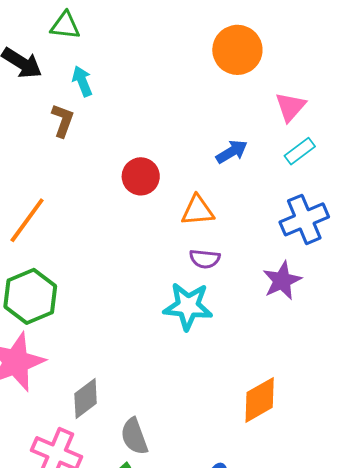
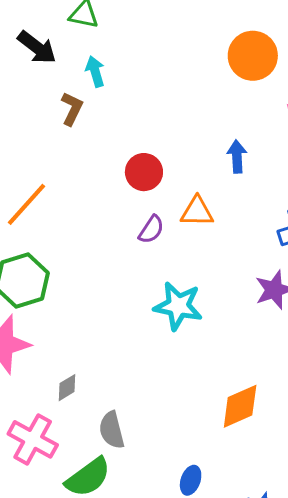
blue arrow: (232, 152) -> (237, 157), turned -68
purple semicircle: (205, 259) -> (151, 230), moved, turned -68
gray diamond: (86, 399) -> (67, 388), size x0.7

